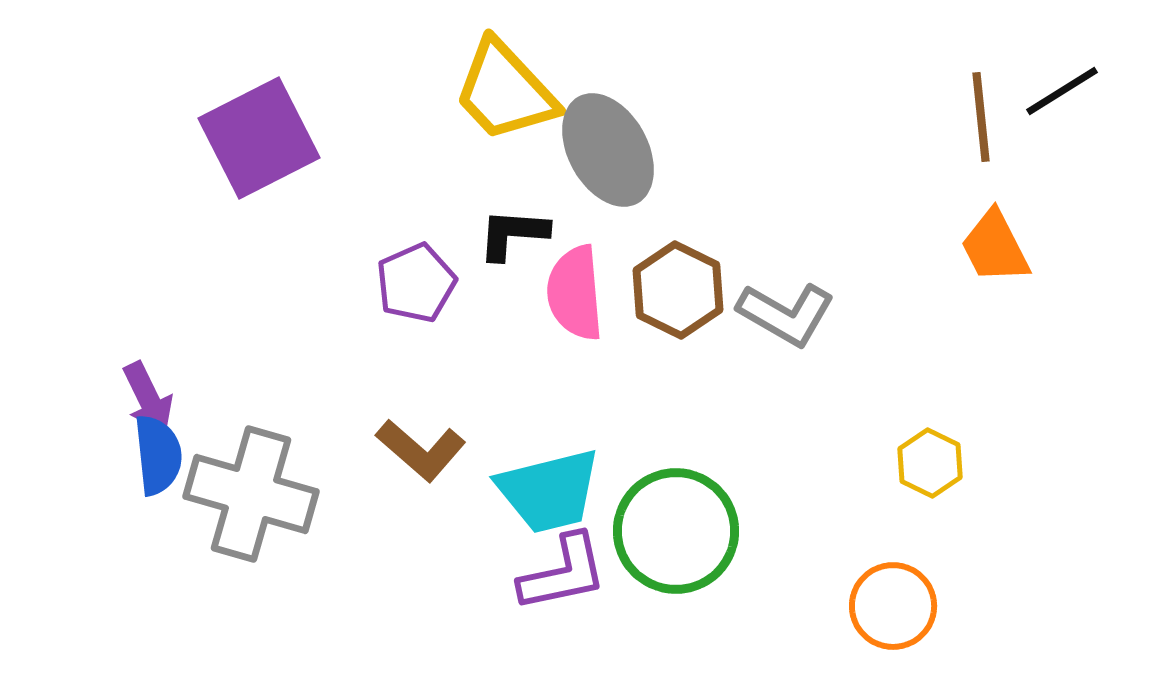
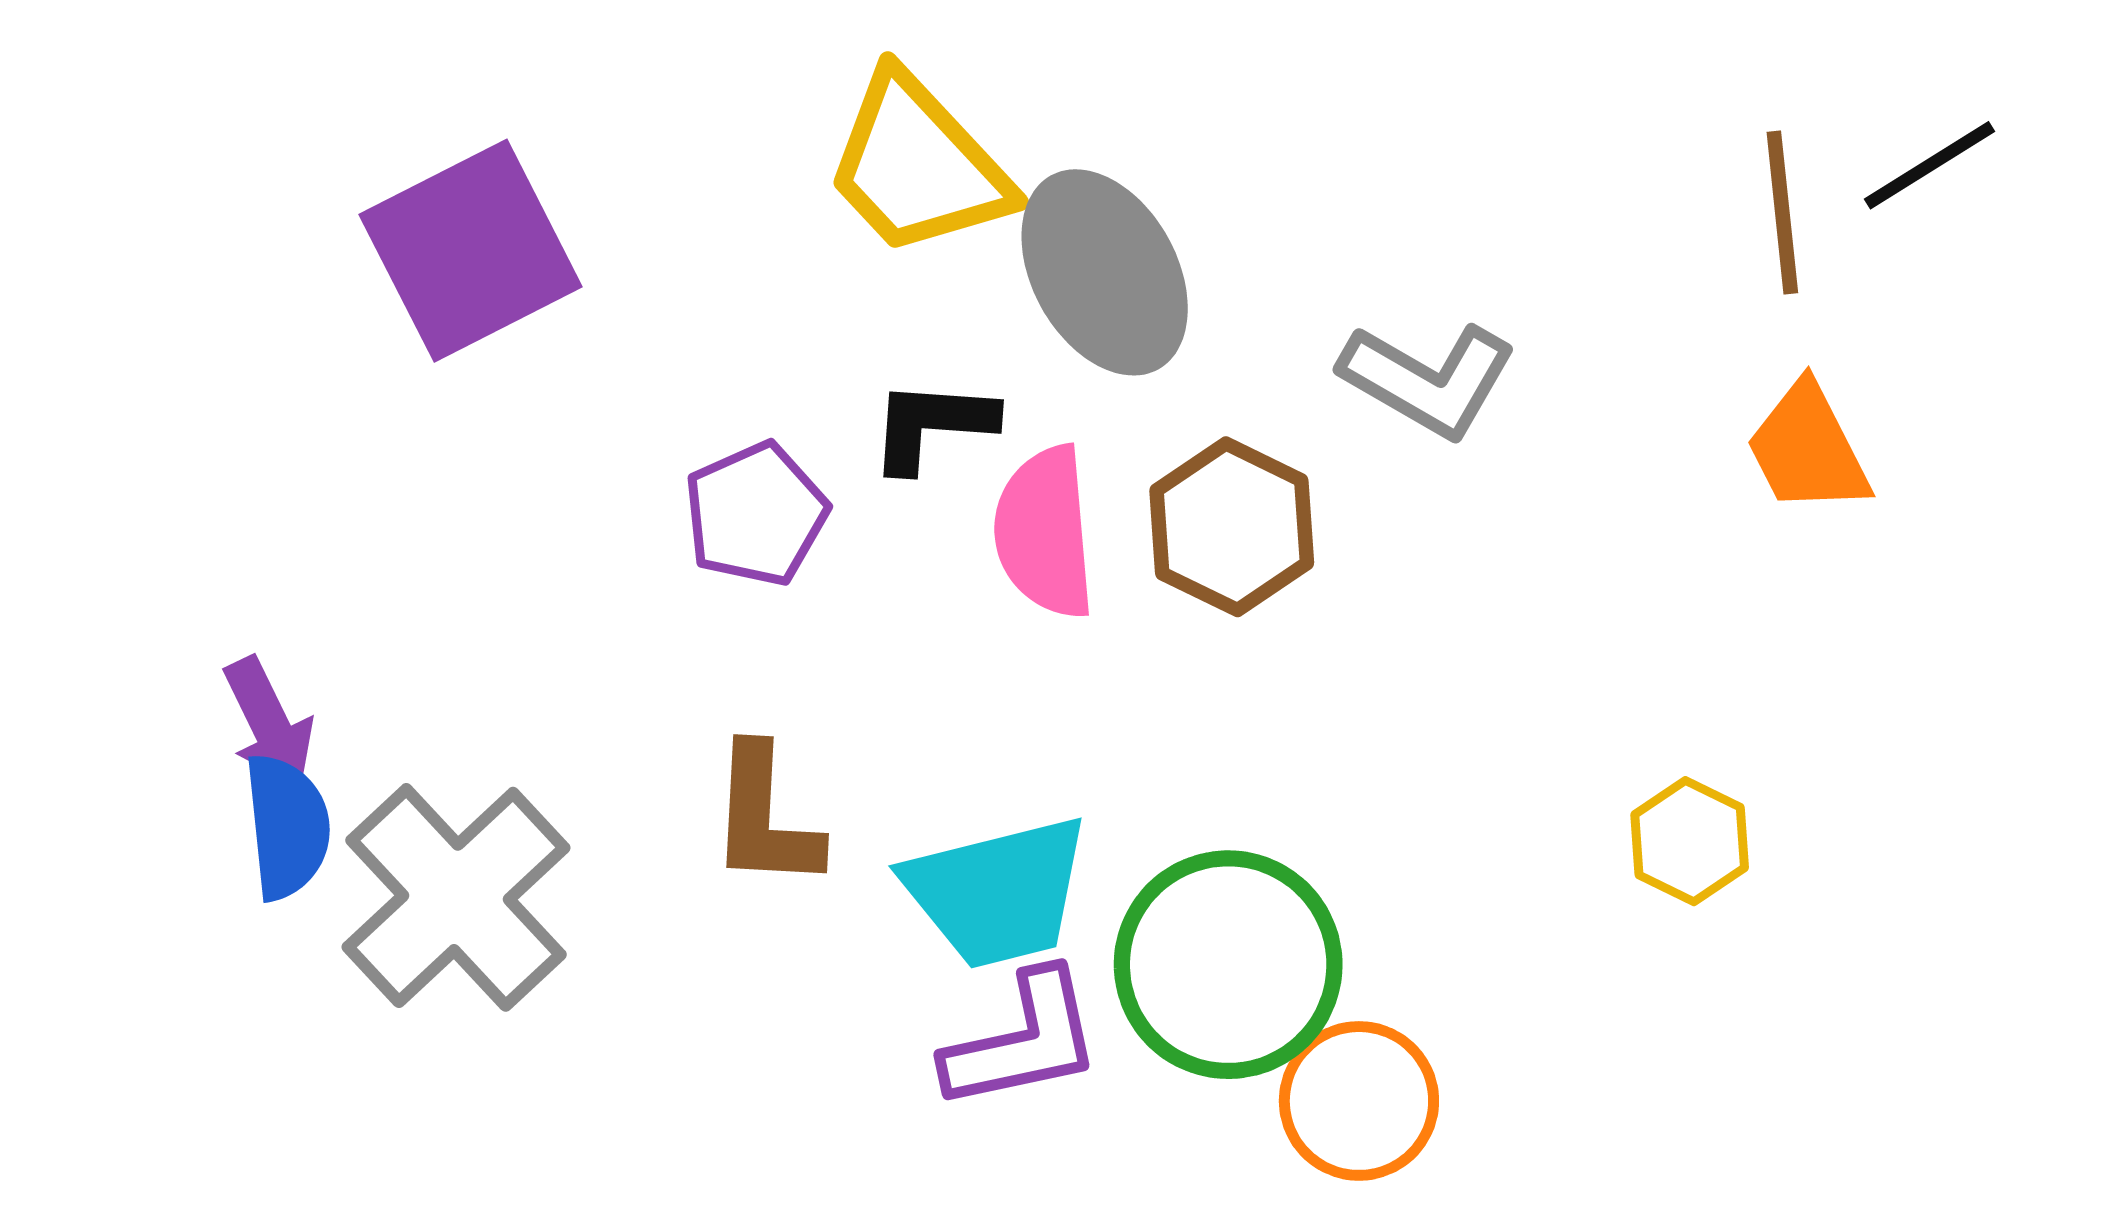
gray L-shape: (786, 314) -> (1428, 380), moved
brown L-shape: (421, 450) -> (765, 817), turned 52
gray cross: (251, 494) -> (456, 897), turned 31
orange circle: (893, 606) -> (1359, 1101), moved

